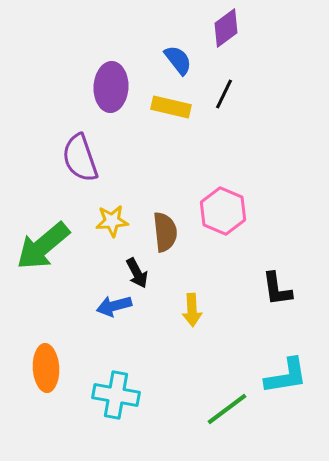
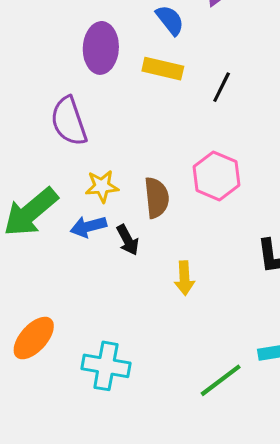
black line: (224, 94) -> (222, 87), moved
blue arrow: (114, 306) -> (88, 227), moved
orange ellipse: (46, 368) -> (34, 338), turned 45

